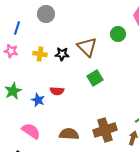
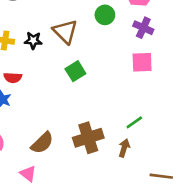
red semicircle: (57, 91) -> (13, 78), moved
brown semicircle: (69, 134) -> (42, 143), turned 132

